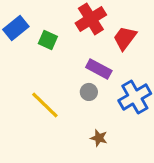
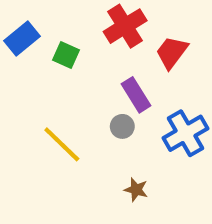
purple rectangle: (99, 69) -> (136, 95), turned 30

